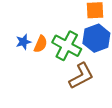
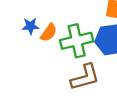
green cross: (67, 46) -> (77, 41), turned 36

